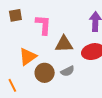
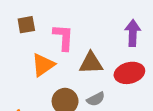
orange triangle: (28, 57) -> (43, 65), moved

